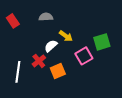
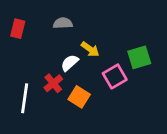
red rectangle: (13, 21) -> (18, 29), turned 48
orange square: (58, 71) -> (79, 97), turned -35

